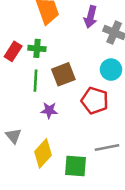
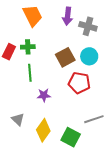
brown square: (63, 74) -> (65, 57), moved
green square: (76, 166) -> (71, 137), turned 30

